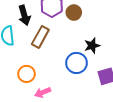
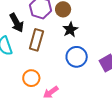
black star: (92, 46) -> (70, 29), moved

